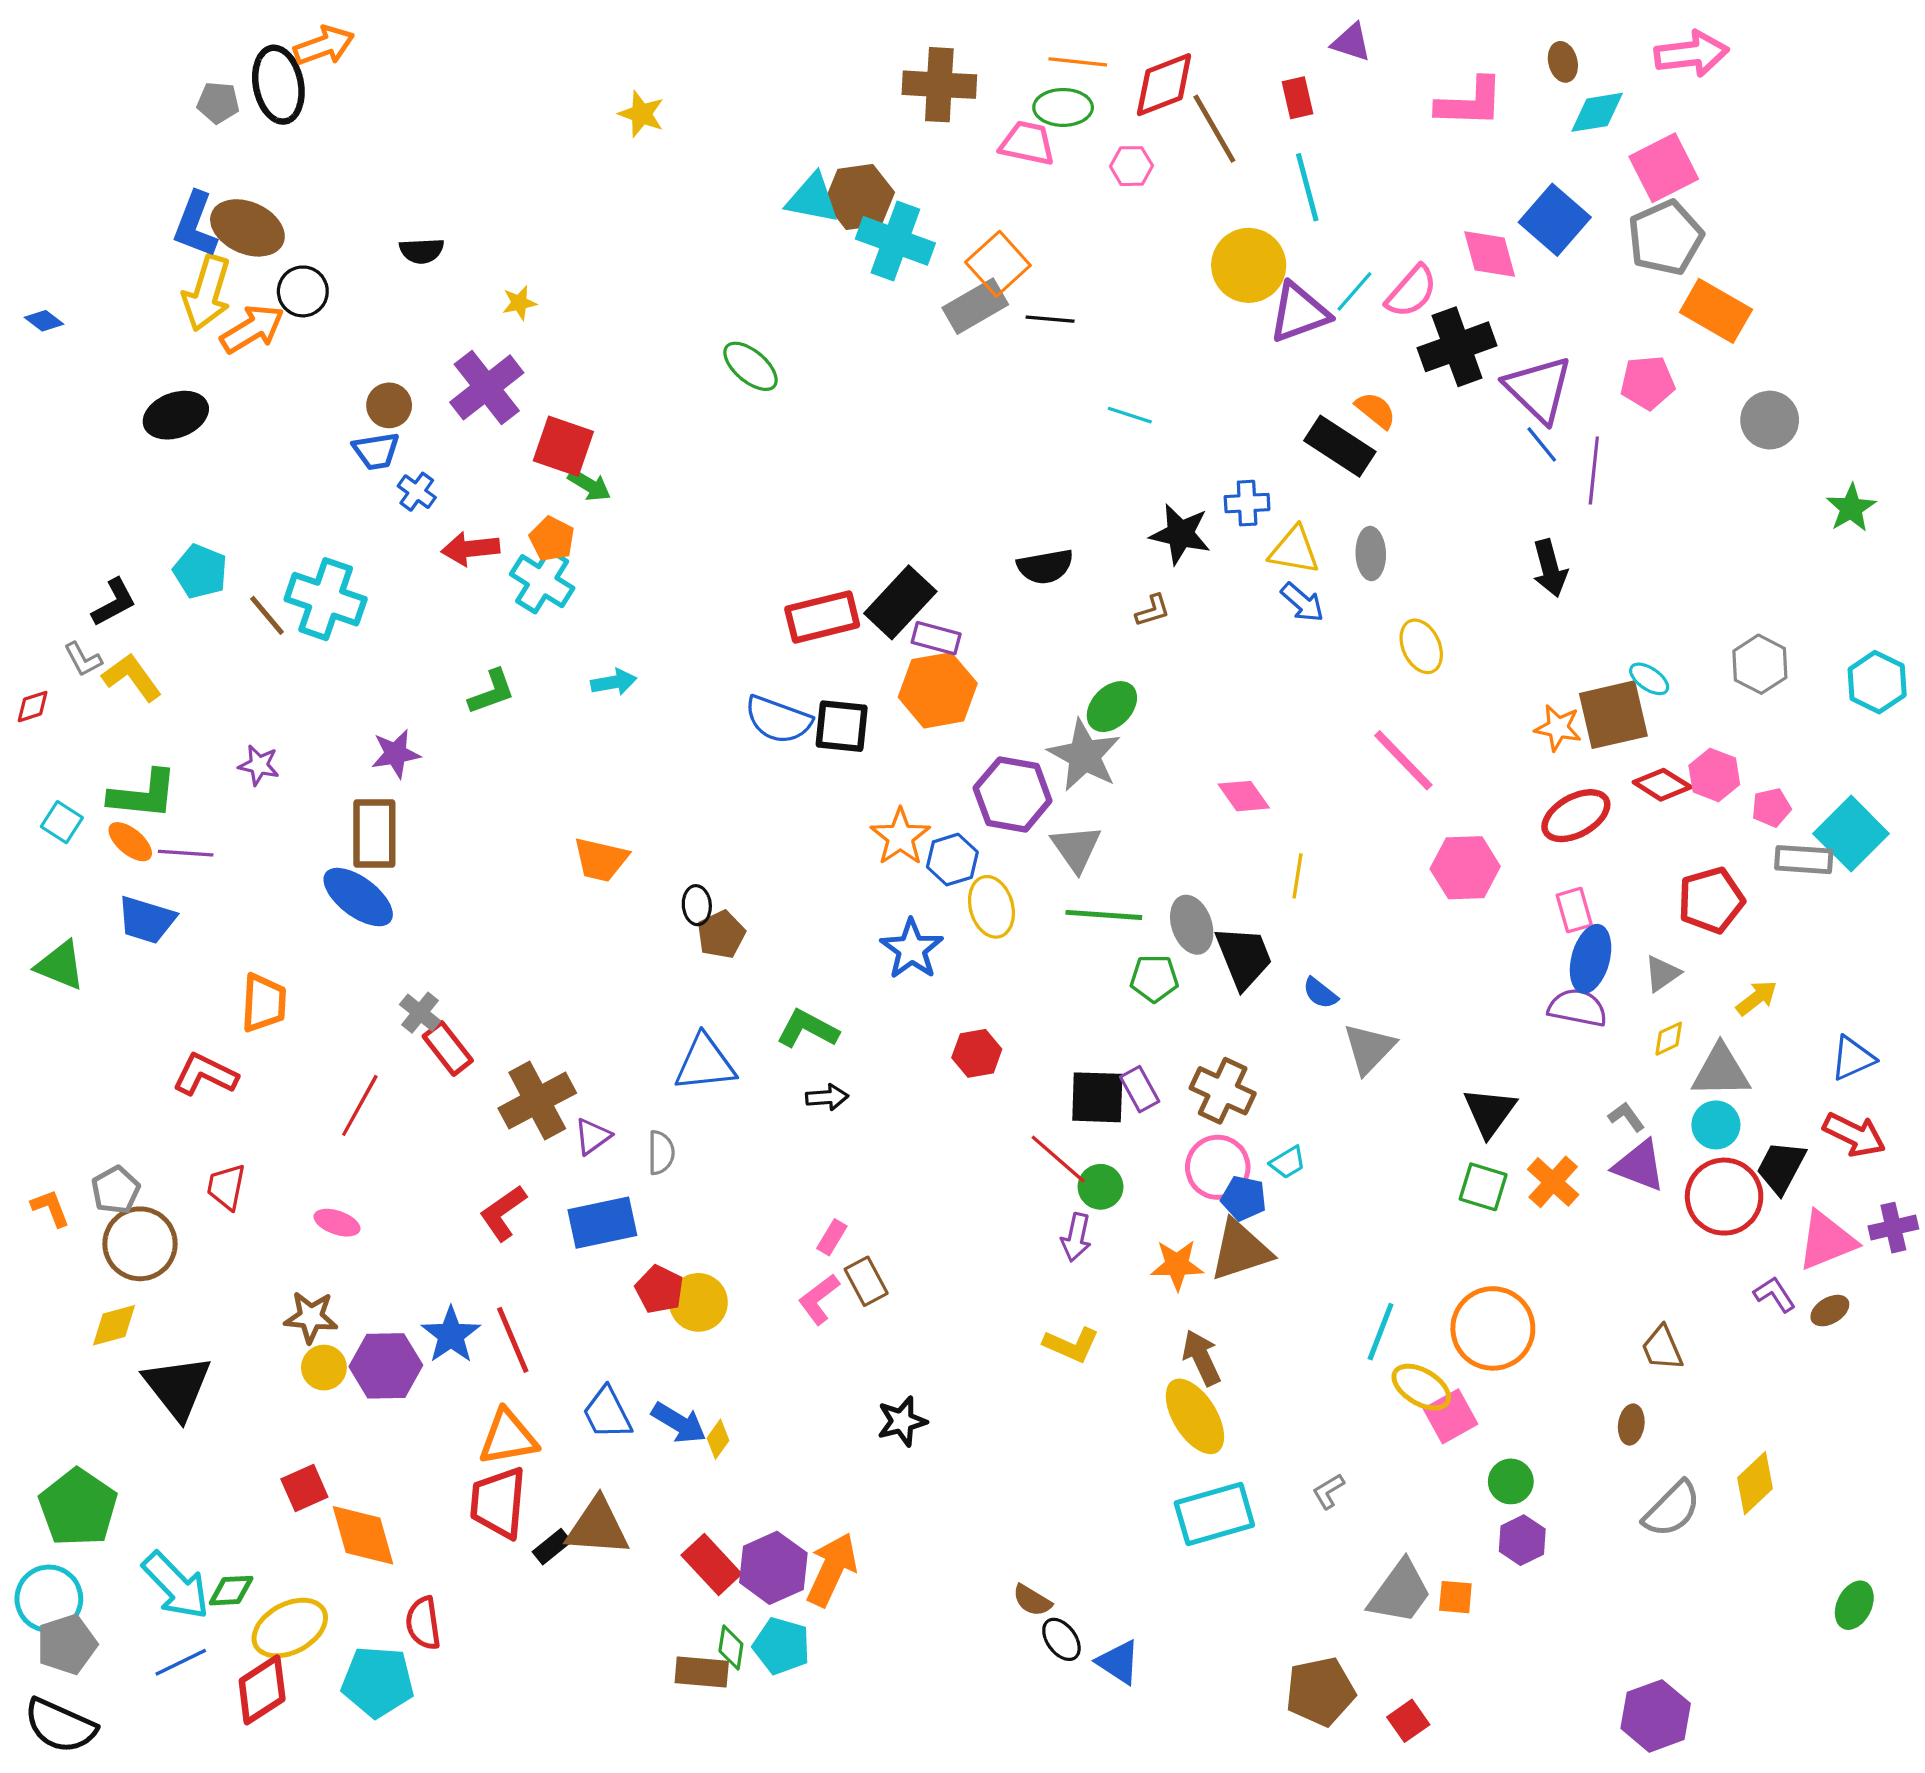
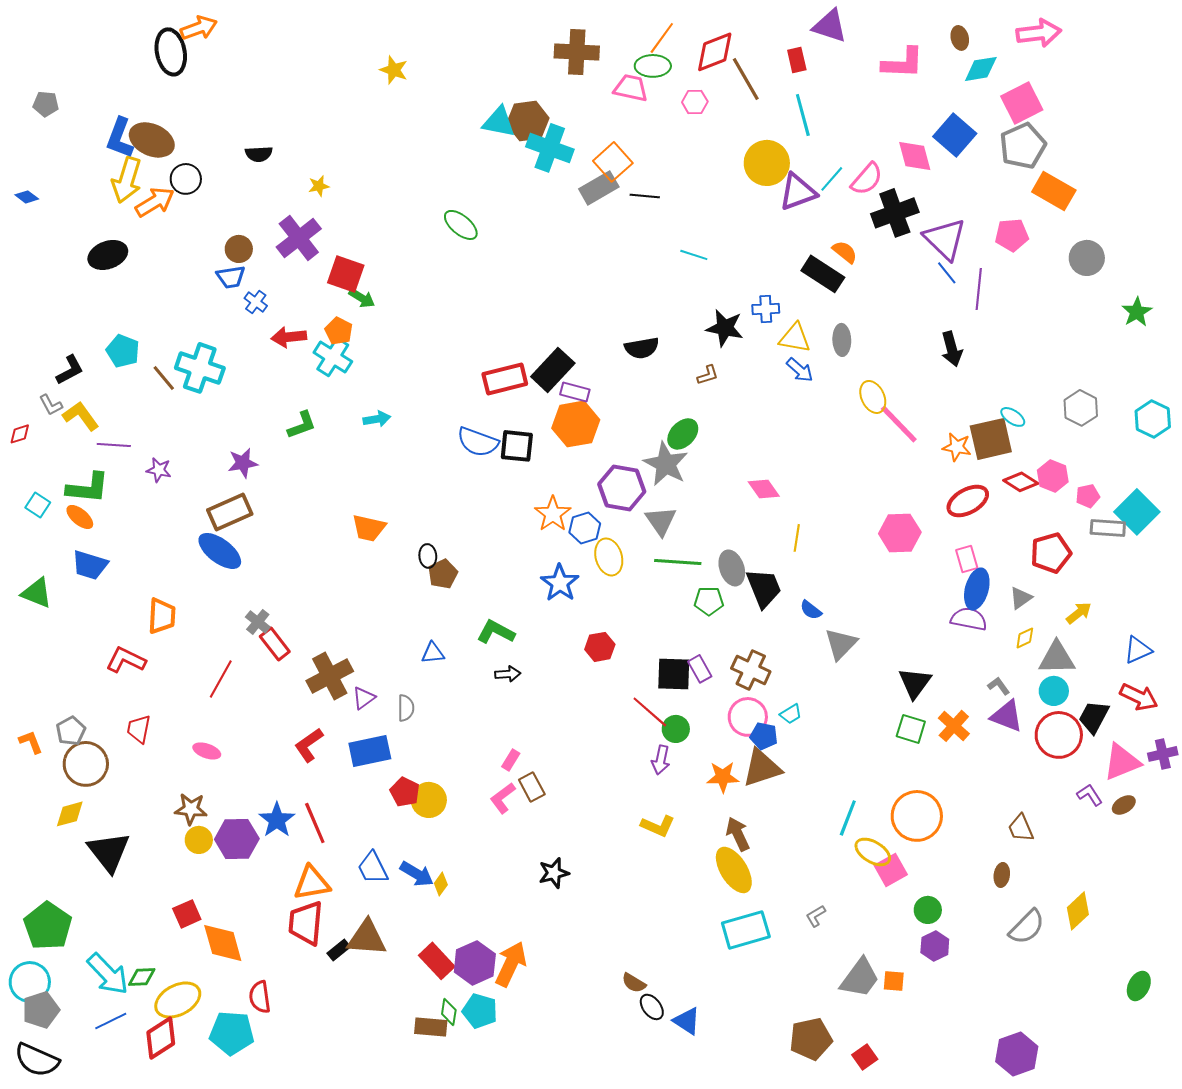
purple triangle: (1351, 42) -> (830, 26), size x1.4
orange line: (1078, 62) -> (662, 38), turned -60
gray pentagon: (218, 103) -> (46, 104), moved
pink line: (1403, 760) -> (899, 424), moved
brown rectangle: (374, 834) -> (230, 512), turned 66
purple line: (186, 853) -> (114, 445), moved
blue triangle: (705, 1063) -> (433, 653), size x0.6

